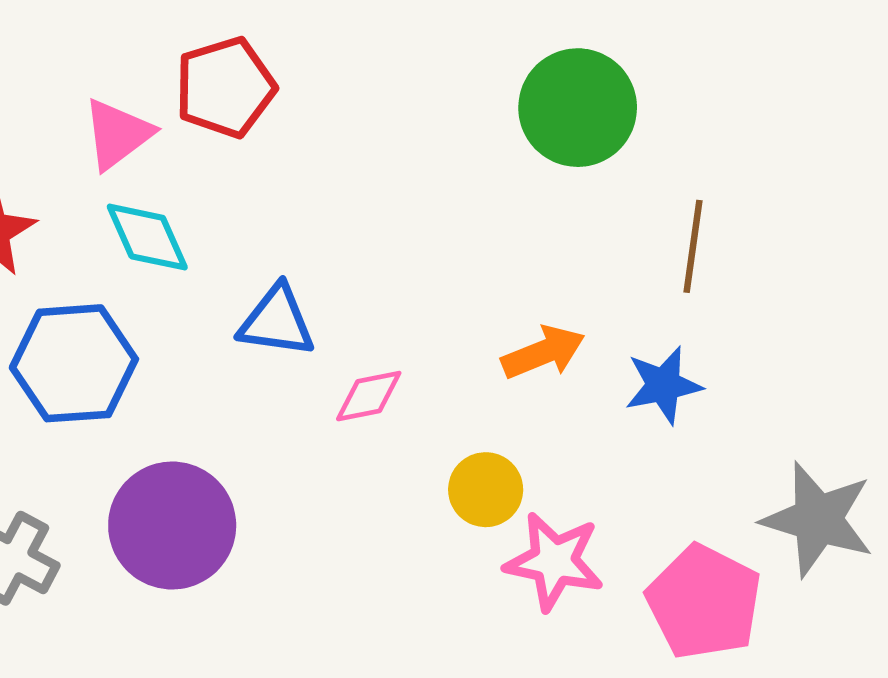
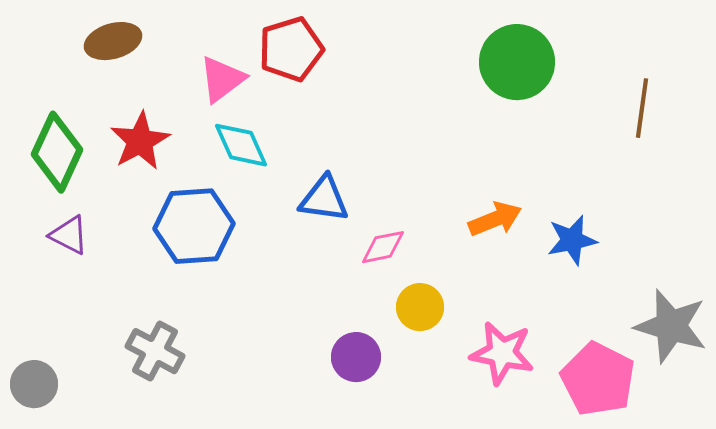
brown line: (693, 246) -> (642, 108), moved
yellow circle: (486, 490) -> (420, 307), moved
purple circle: (172, 526) -> (356, 357), moved, size x0.6

